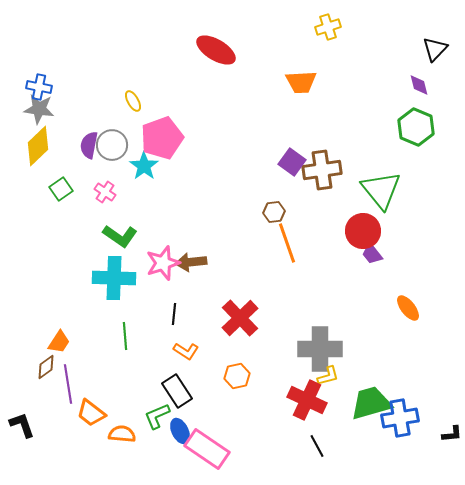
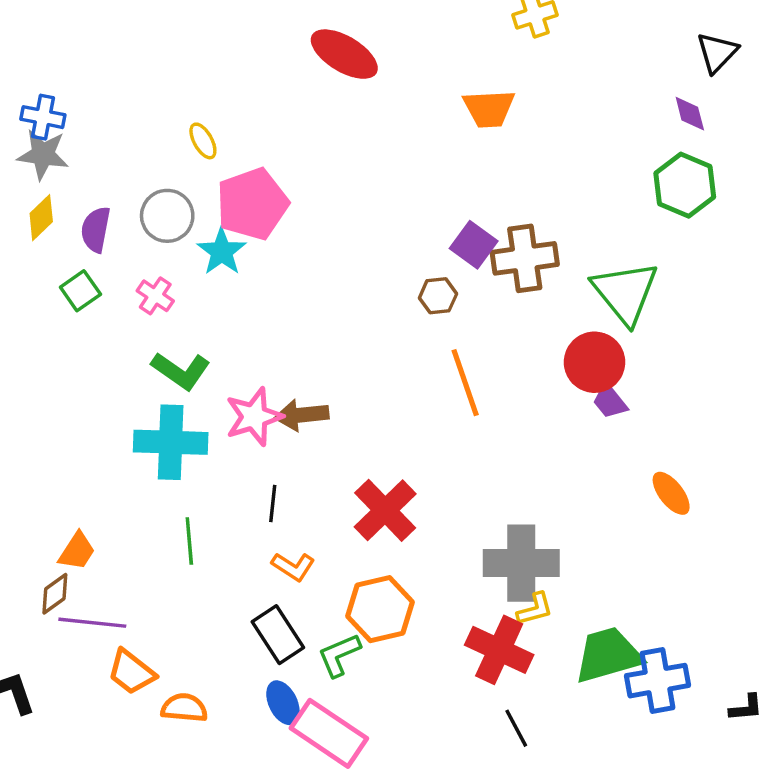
purple semicircle: (89, 145) -> (96, 229), moved
yellow diamond: (38, 146) -> (41, 218), size x0.7
brown hexagon: (274, 212) -> (438, 296), moved
orange hexagon: (237, 376) -> (380, 609), size x1.5
purple line: (68, 384) -> (92, 623), turned -75
green L-shape: (157, 416) -> (339, 655), moved

